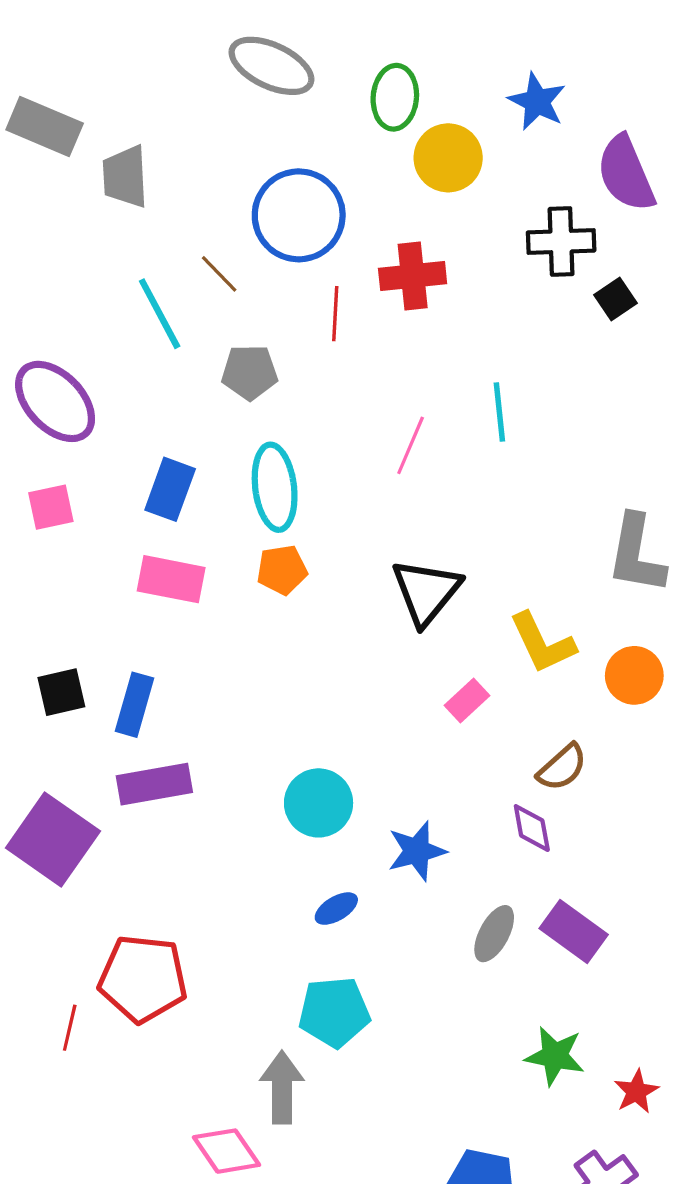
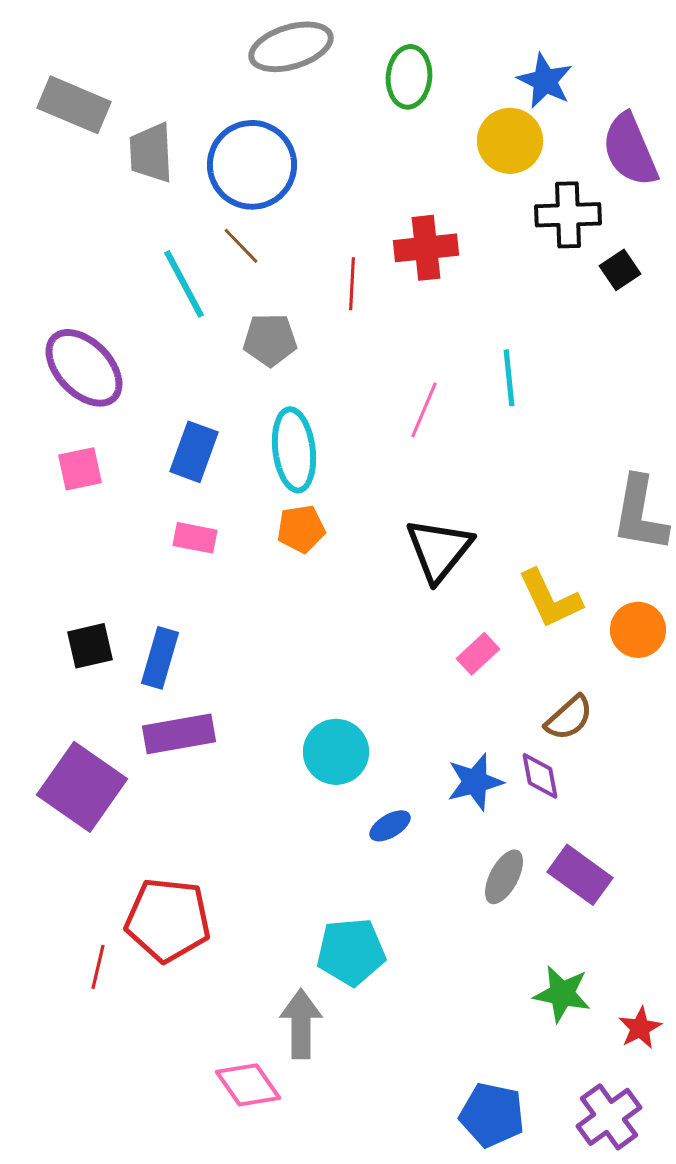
gray ellipse: (271, 66) -> (291, 47), turned -42
yellow circle: (448, 158) -> (510, 141), moved
blue circle: (299, 215) -> (252, 165), moved
pink rectangle: (171, 579) -> (195, 538), size x0.7
blue star: (417, 851) -> (475, 782), moved
blue ellipse: (336, 909) -> (390, 826), moved

